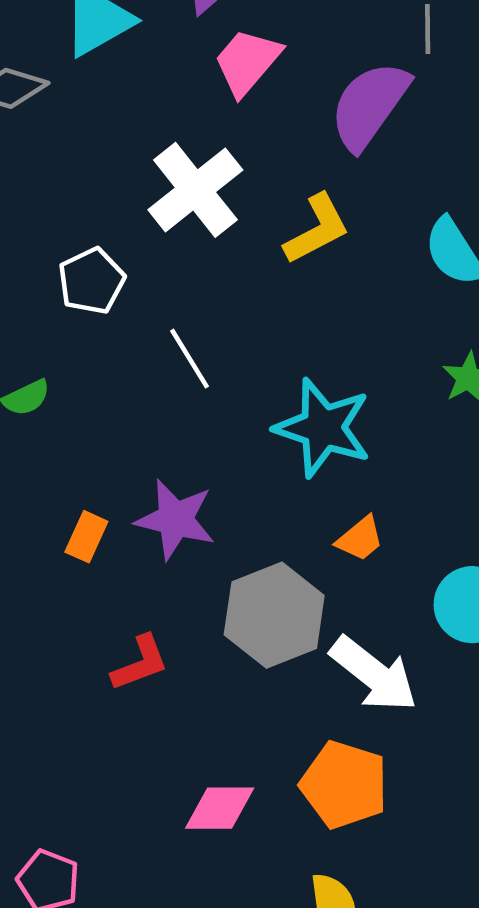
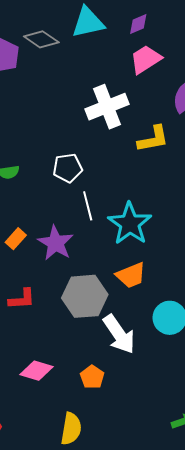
white pentagon: (91, 281) -> (68, 168), moved
white line: (189, 359) -> (88, 206), moved
orange trapezoid: (360, 539) -> (131, 275), size x1.4
orange pentagon: (344, 785) -> (92, 377), size x0.6

